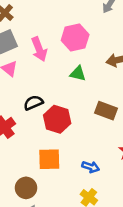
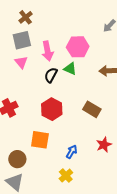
green triangle: (78, 73) -> (70, 69), moved
black semicircle: (33, 103) -> (51, 75), moved, turned -49
blue arrow: (91, 167) -> (72, 152), turned -88

